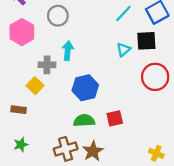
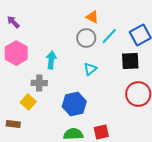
gray circle: (58, 16) -> (86, 38), moved
cyan triangle: (123, 50) -> (90, 69), moved
cyan arrow: (68, 51) -> (51, 60), moved

